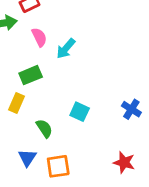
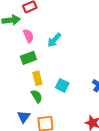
pink semicircle: (39, 37) -> (28, 36), moved
yellow rectangle: (16, 103) -> (37, 78), moved, turned -40

